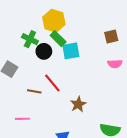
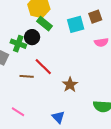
green cross: (30, 39) -> (18, 44), moved
cyan square: (71, 51) -> (76, 24), moved
pink line: (22, 119) -> (18, 112), moved, turned 40

